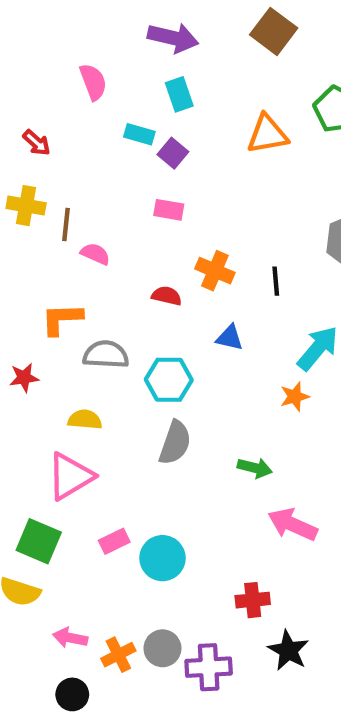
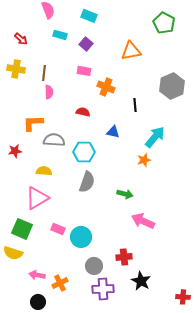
cyan rectangle: (179, 94) -> (89, 16), turned -49
cyan rectangle: (139, 134) -> (60, 35), moved
orange triangle: (267, 134) -> (131, 51), moved
brown line: (66, 224) -> (44, 73), moved
pink semicircle: (95, 254) -> (49, 92), turned 64
orange cross: (215, 271) -> (106, 87), moved
pink rectangle: (114, 541) -> (58, 229), turned 48
gray circle: (162, 648) -> (94, 266), moved

